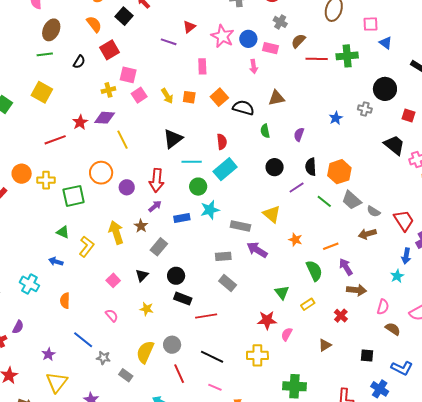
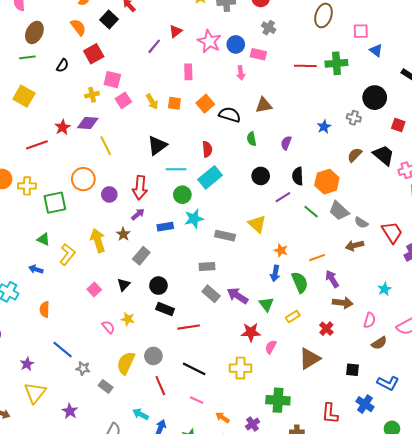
brown semicircle: (298, 41) -> (355, 155), moved
purple line: (169, 42) -> (154, 46), turned -70
purple arrow: (257, 250) -> (238, 296), moved
blue arrow: (406, 256) -> (275, 273), moved
pink semicircle: (112, 315) -> (108, 327), moved
brown semicircle: (393, 329) -> (379, 343), turned 112
brown triangle: (325, 345) -> (310, 359), size x1.6

